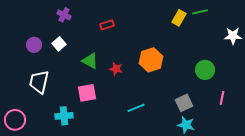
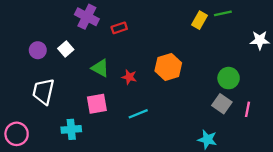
purple cross: (64, 15) -> (87, 17), moved, size x1.5
gray square: (184, 103) -> (222, 104), moved, turned -30
cyan line: (136, 108) -> (138, 114), moved

